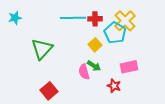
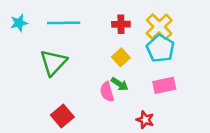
cyan line: (73, 18) -> (64, 23), moved
cyan pentagon: (115, 33) -> (160, 48), moved
red star: (114, 86) -> (145, 120), moved

